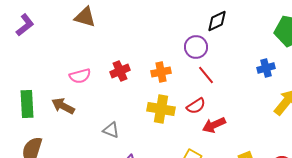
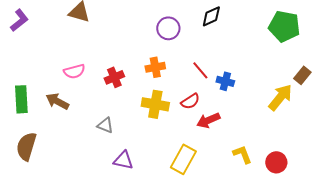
purple circle: (196, 47) -> (168, 28), moved
blue cross: (266, 68) -> (225, 81), moved, turned 30
red cross: (120, 71) -> (114, 77), moved

